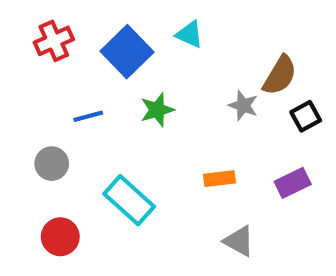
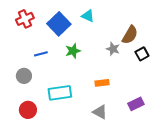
purple rectangle: (293, 183) -> (136, 104), moved
cyan rectangle: (129, 200) -> (60, 93), turned -50
gray triangle: (239, 241) -> (100, 112), moved

